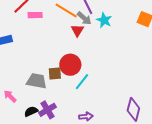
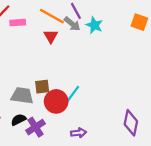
red triangle: (77, 30) -> (51, 36), moved
red circle: (70, 65) -> (56, 101), moved
black semicircle: (31, 111) -> (18, 120), moved

